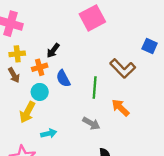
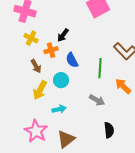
yellow cross: (17, 54) -> (31, 38), turned 32
brown arrow: (14, 75) -> (36, 66), moved
cyan circle: (40, 92) -> (61, 80), moved

